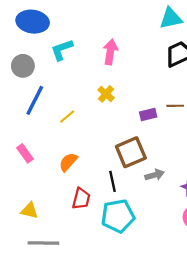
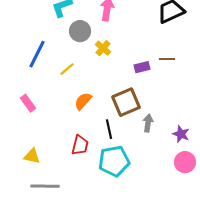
gray circle: (23, 66) -> (80, 31), moved
orange semicircle: (68, 162) -> (83, 101), moved
gray arrow: (155, 175) -> (148, 123), turned -66

